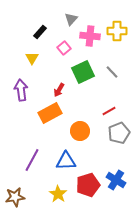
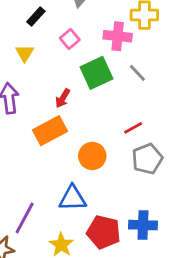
pink cross: (90, 36) -> (118, 36), moved
purple line: (32, 160) -> (25, 218), moved
blue cross: (116, 180) -> (143, 225), turned -30
red pentagon: (88, 185) -> (104, 232), turned 30

